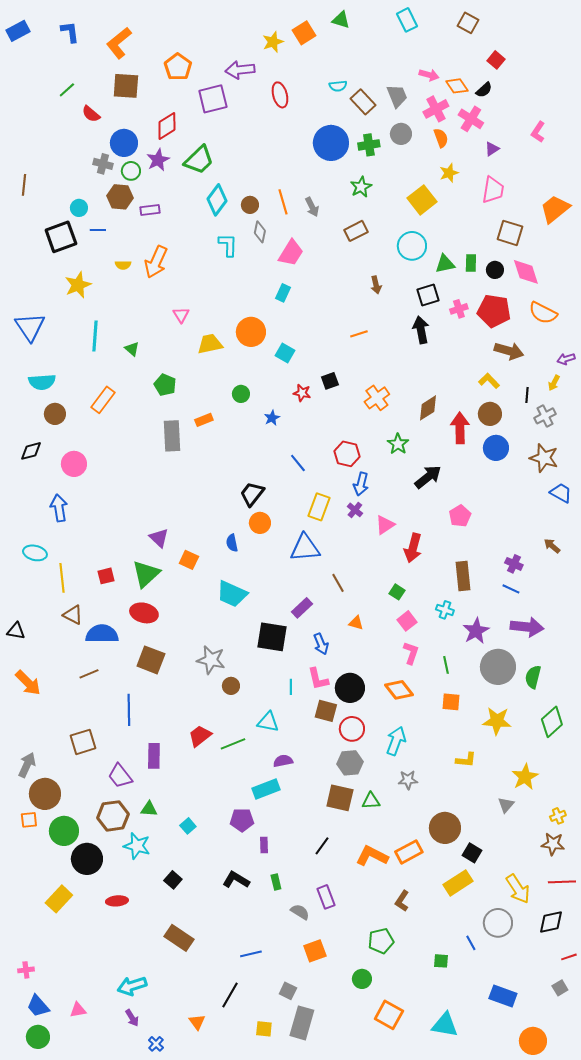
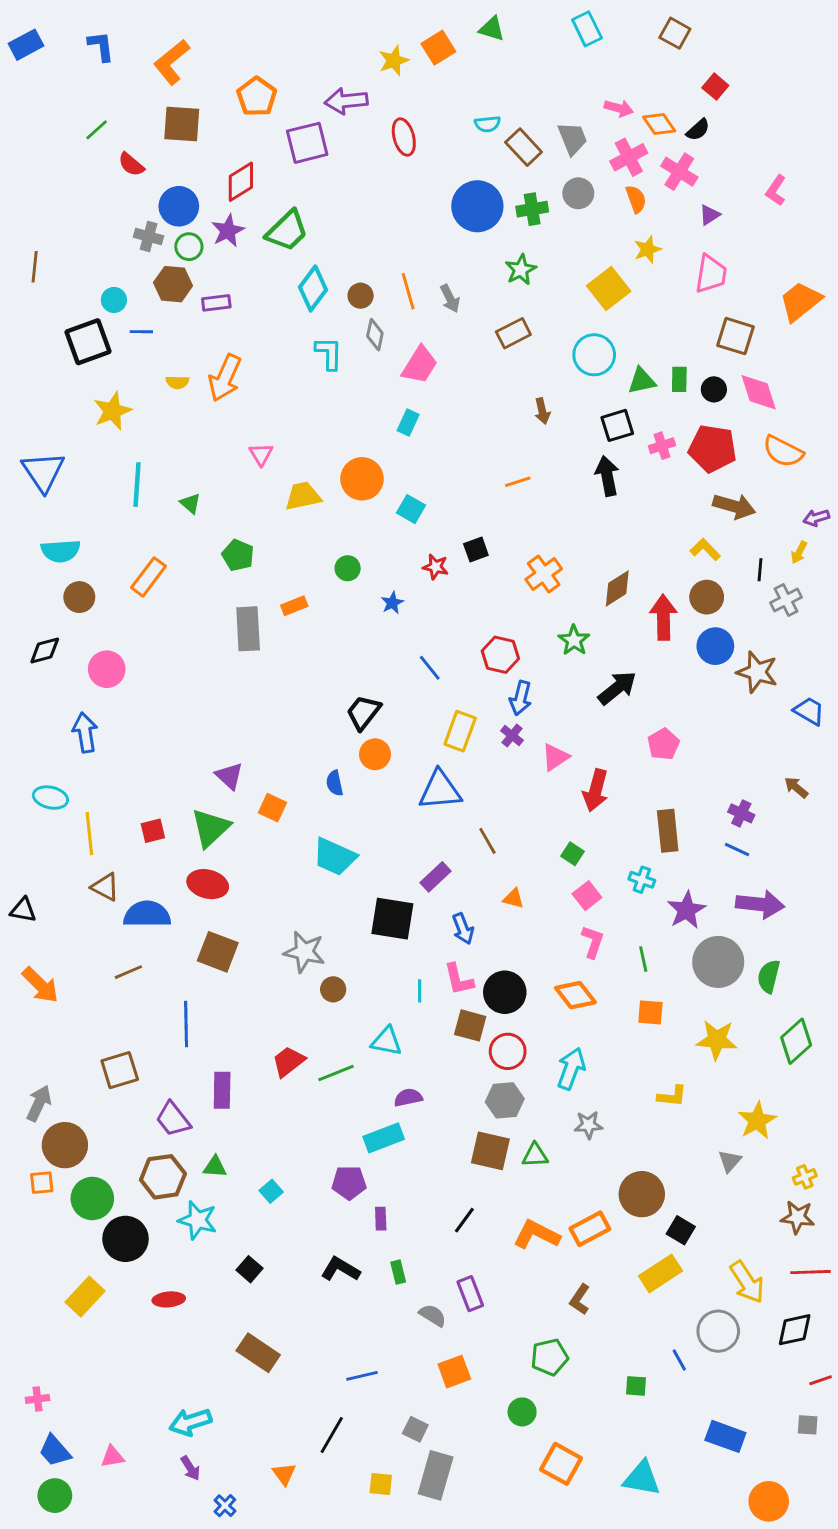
brown star: (544, 458) -> (757, 672), moved
gray square: (560, 988) -> (808, 1425), turned 35

